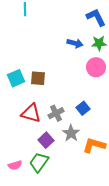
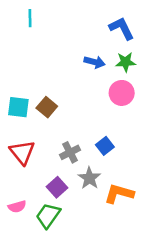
cyan square: (16, 78) -> (18, 107), turned 30
brown square: (38, 78) -> (47, 107), turned 35
red triangle: (31, 113) -> (22, 152), moved, turned 35
pink semicircle: (15, 165) -> (17, 207), moved

